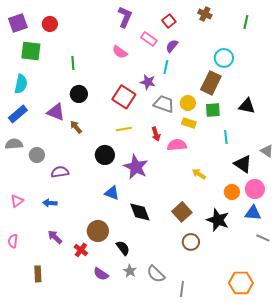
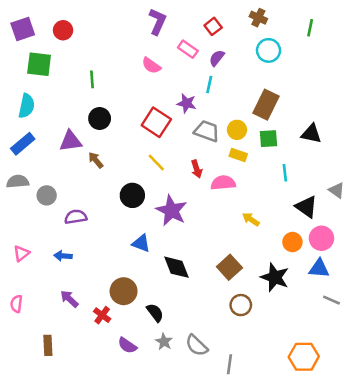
cyan circle: (224, 58) -> (269, 50), moved
purple triangle: (56, 112) -> (71, 141), turned -30
yellow line: (124, 129) -> (156, 163), turned 56

